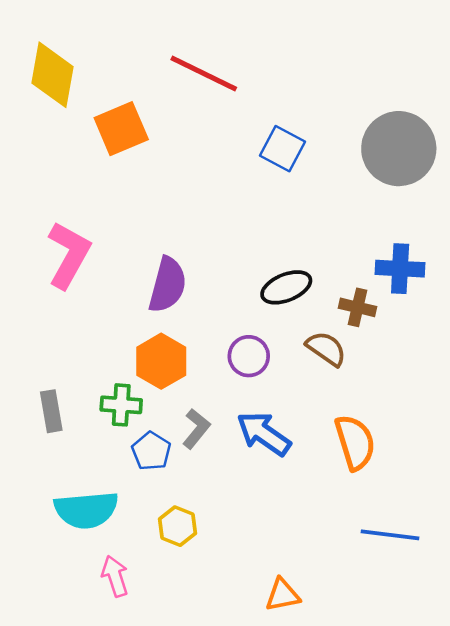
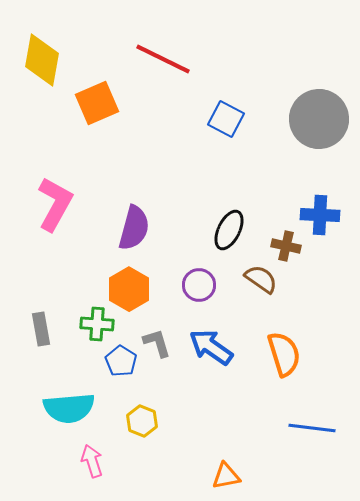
black ellipse: (286, 287) -> (229, 230), turned -42
gray L-shape: (196, 429) -> (157, 343), turned -56

